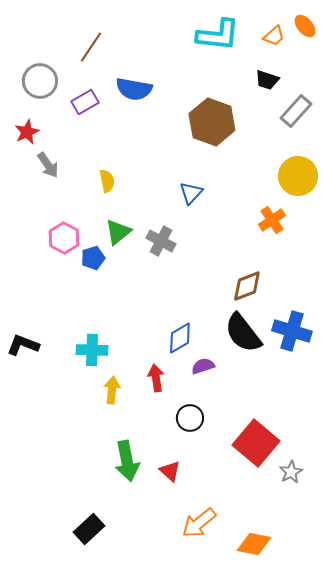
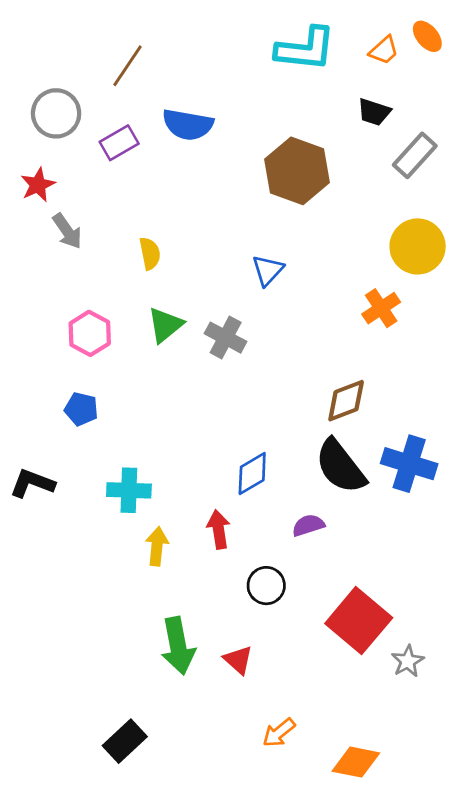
blue pentagon: (93, 258) -> (81, 409), moved, turned 30
purple semicircle: (203, 366) -> (308, 525), moved
orange arrow: (199, 523) -> (279, 733), size x0.7

